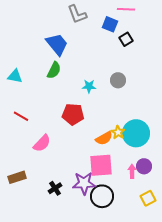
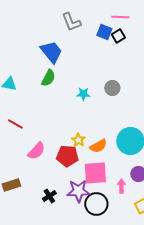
black square: (126, 39) -> (118, 36), moved
red pentagon: (73, 114) -> (67, 156), moved
yellow star: (118, 132) -> (78, 140), moved
pink arrow: (132, 171) -> (121, 186), moved

